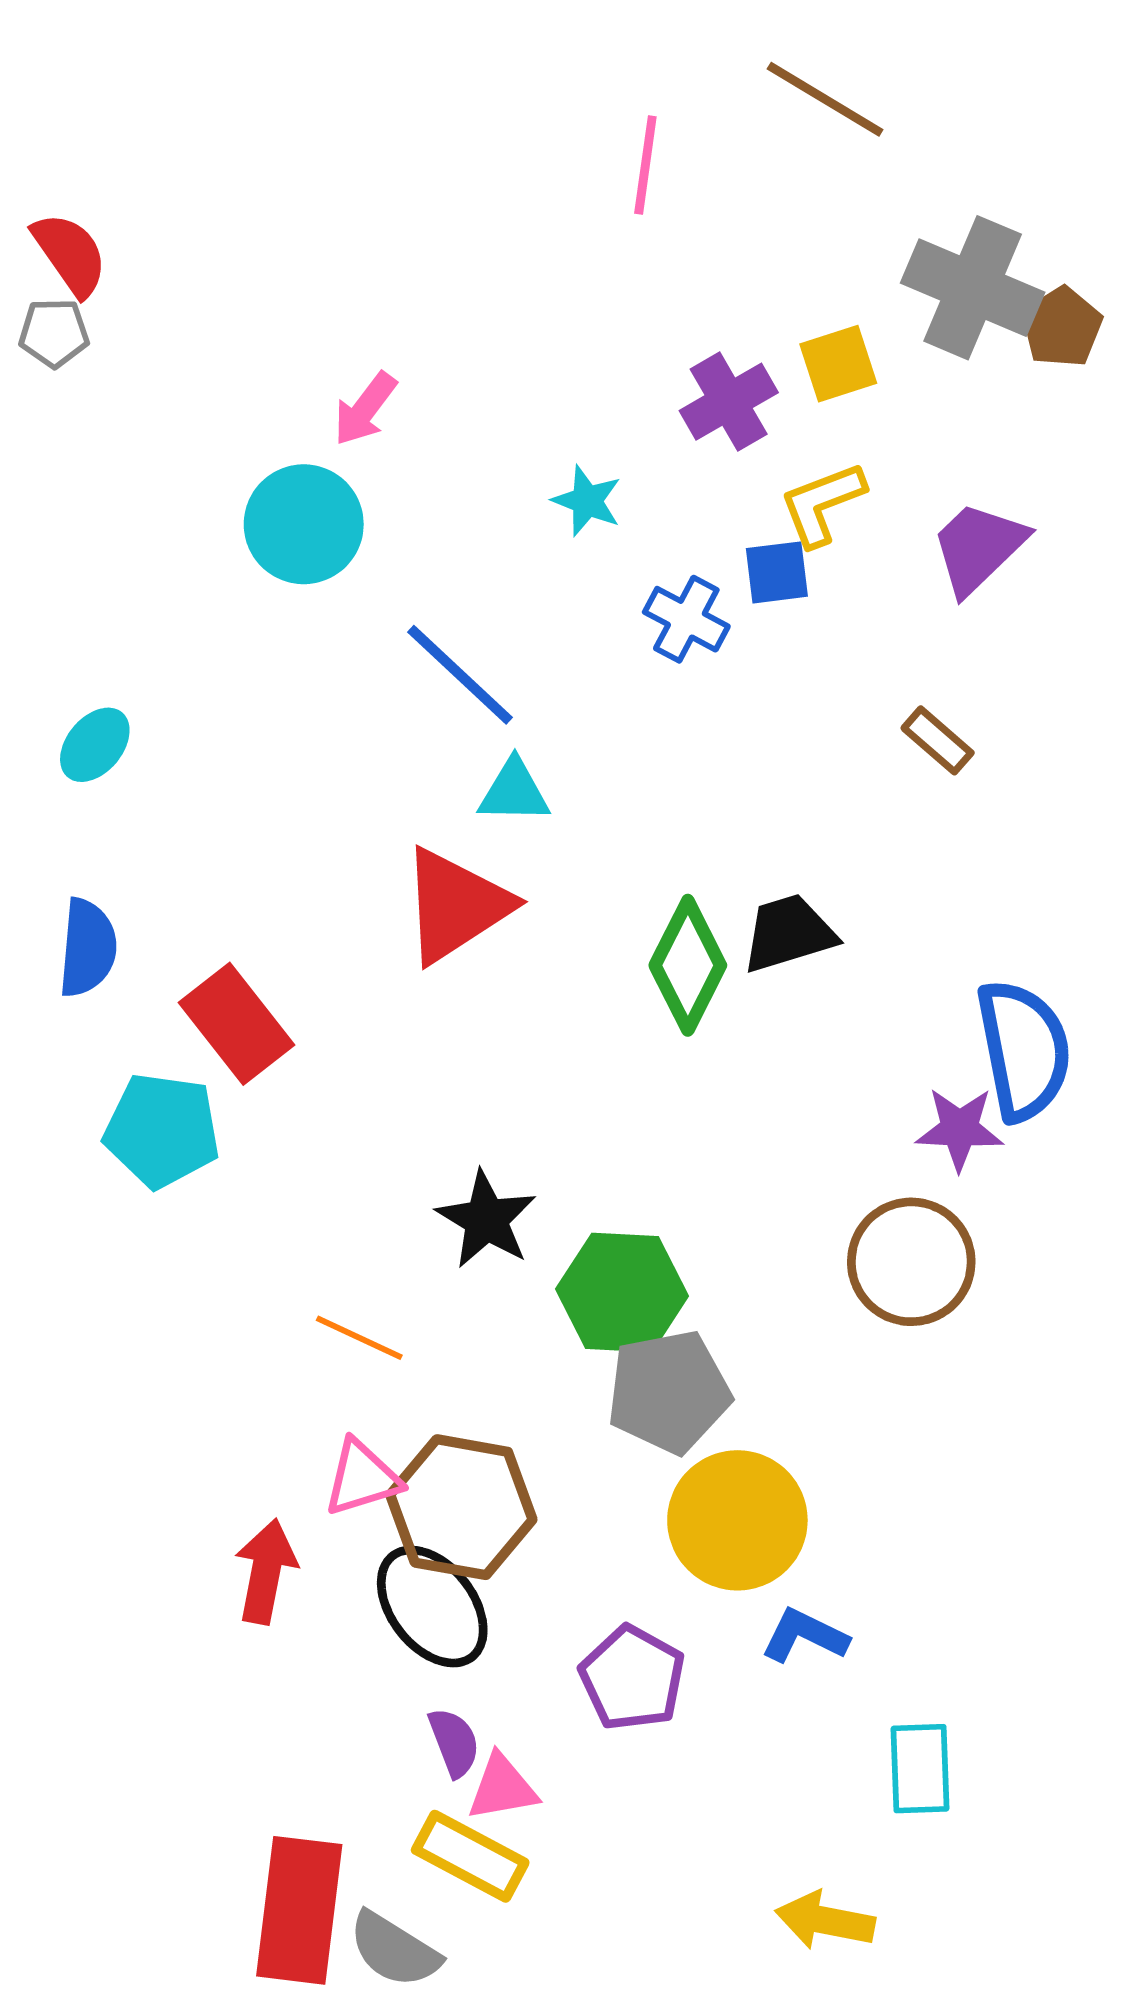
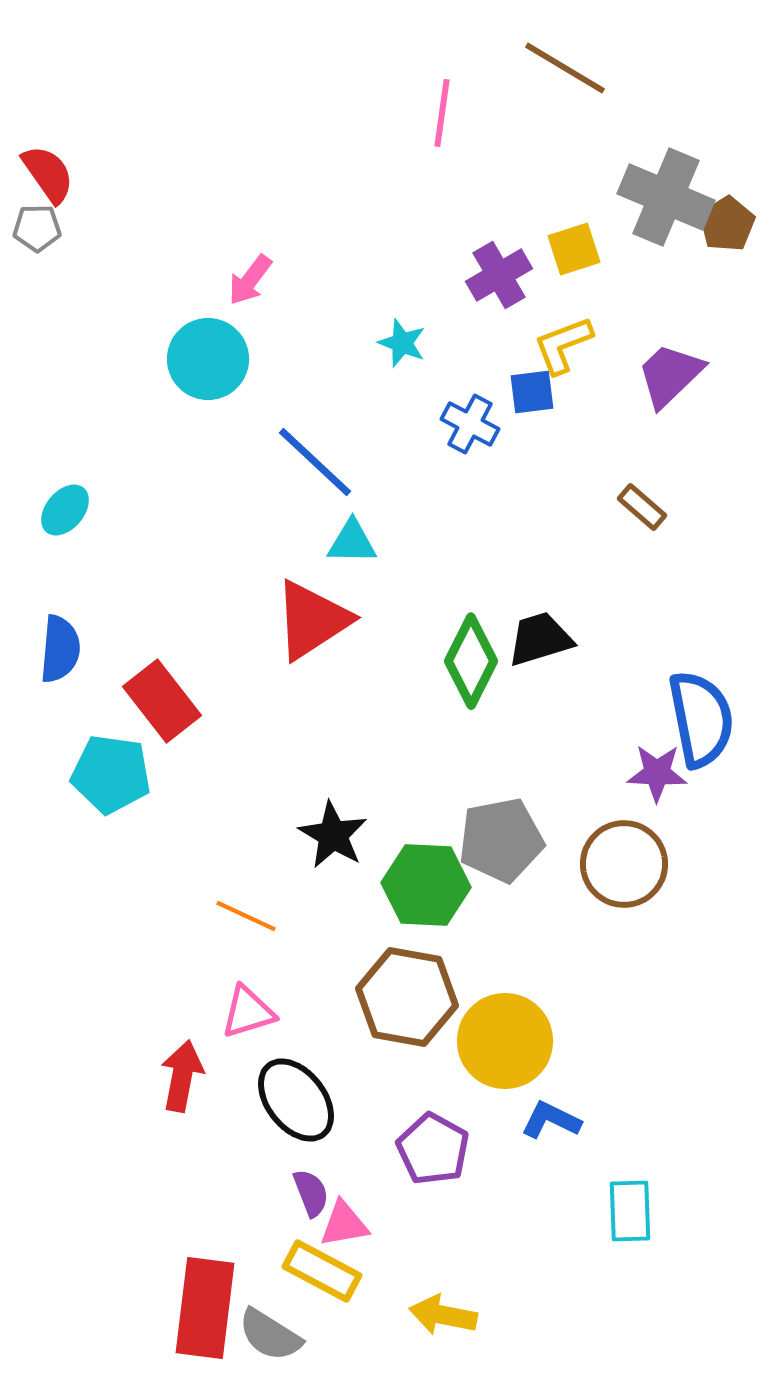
gray pentagon: (669, 1392) -> (501, 840), moved
brown hexagon: (461, 1507) -> (407, 997), moved
yellow arrow: (825, 1921) -> (443, 1315), moved

